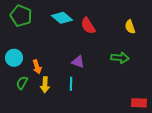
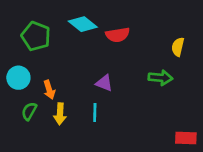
green pentagon: (21, 16) -> (36, 36), moved
red semicircle: (88, 26) -> (118, 35), turned -66
yellow semicircle: (130, 27) -> (178, 47), moved, turned 32

